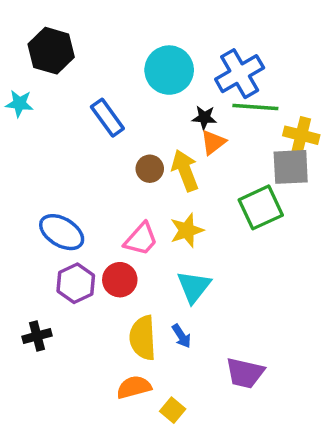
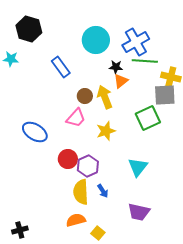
pink trapezoid: (141, 239) -> (76, 118), moved
purple hexagon: (76, 283) -> (88, 166), moved
cyan triangle: (194, 287) -> (138, 167), moved
black cross: (37, 336) -> (20, 230), moved

